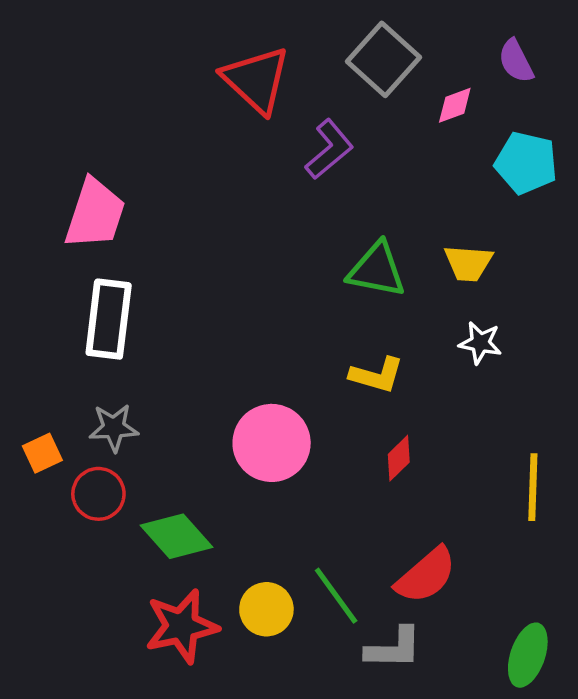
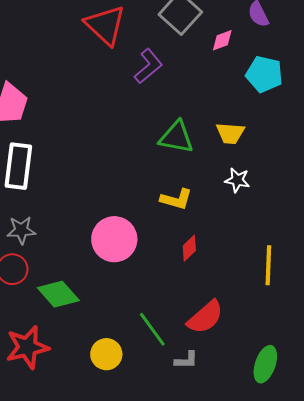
yellow circle: (266, 609) -> (106, 354), moved
red star: (182, 626) -> (27, 347), moved
gray L-shape: (394, 648) -> (186, 360), size x0.7

